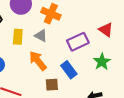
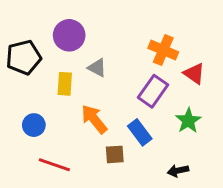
orange cross: (51, 14) -> (163, 50), moved
gray triangle: (41, 36) -> (97, 68), moved
purple rectangle: (78, 42) -> (153, 91), turned -30

